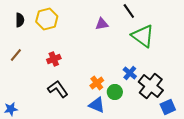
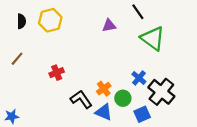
red cross: (54, 59) -> (57, 73), moved
black L-shape: (58, 89) -> (81, 99), moved
blue square: (168, 107) -> (142, 114), moved

